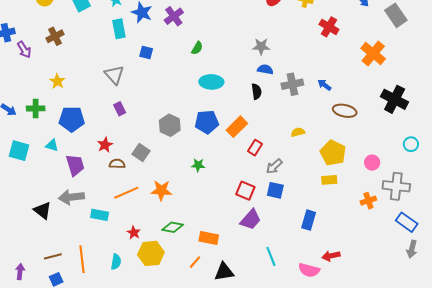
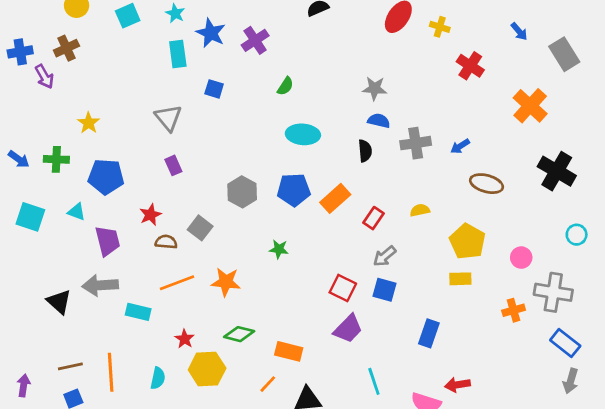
brown cross: (55, 36) -> (66, 48), moved
blue arrow: (324, 85) -> (460, 146), turned -72
red rectangle: (255, 148) -> (374, 218), moved

